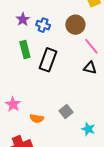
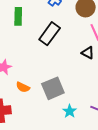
green rectangle: (25, 50) -> (18, 16), moved
gray square: (66, 111) -> (53, 88), size x1.6

